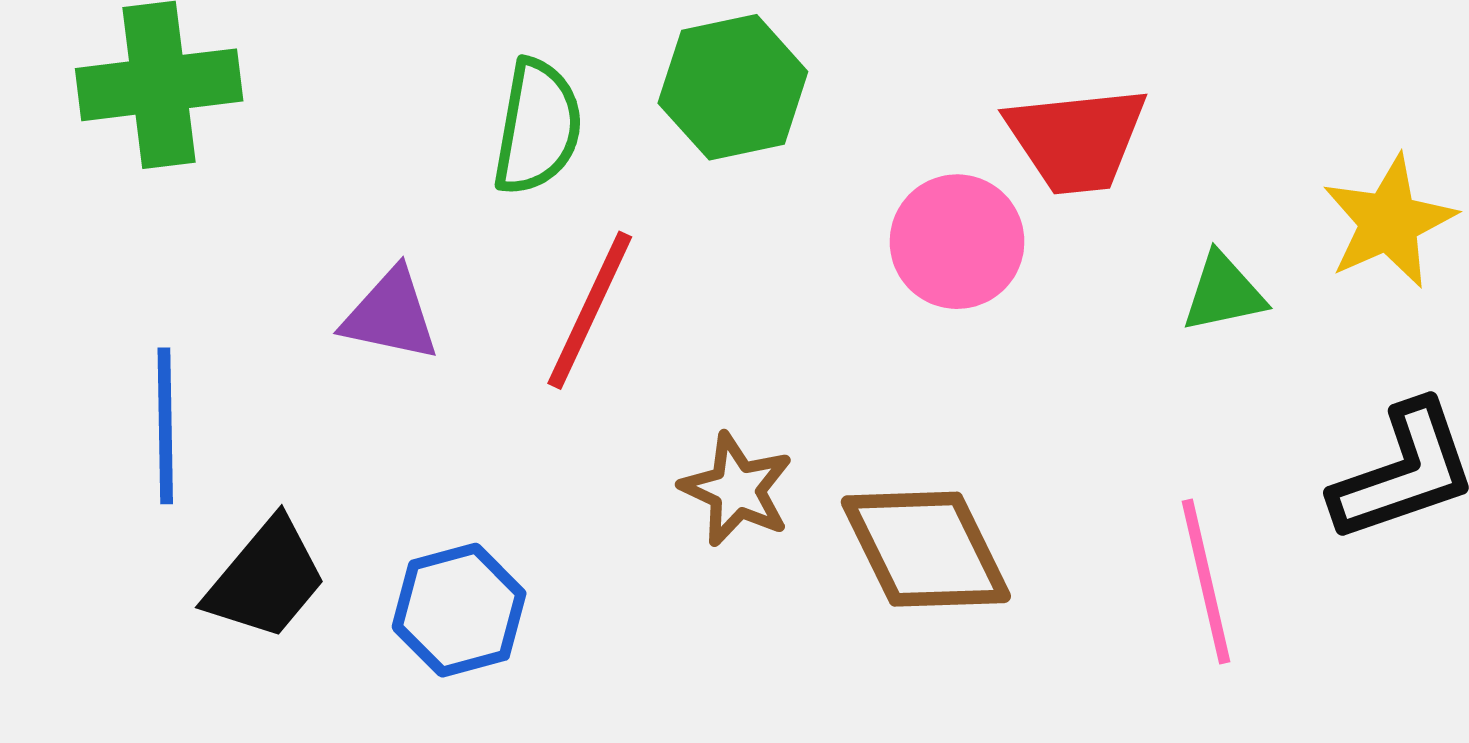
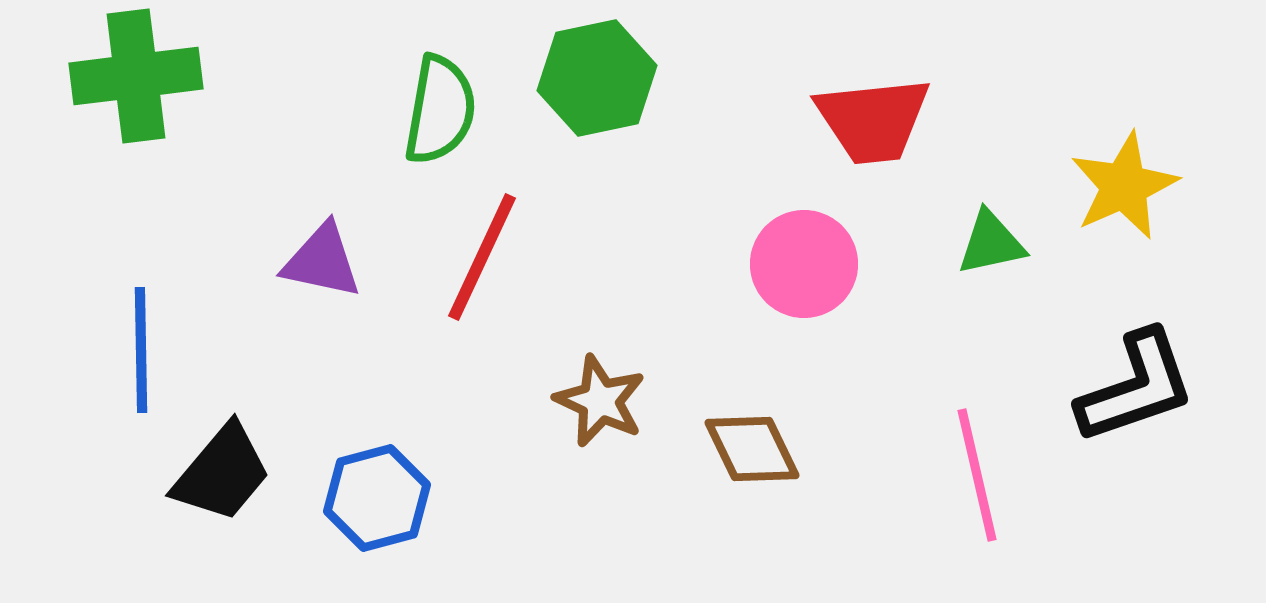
pink circle: (957, 242) -> (804, 264), moved
brown diamond: (926, 549) -> (752, 449), size x0.7

